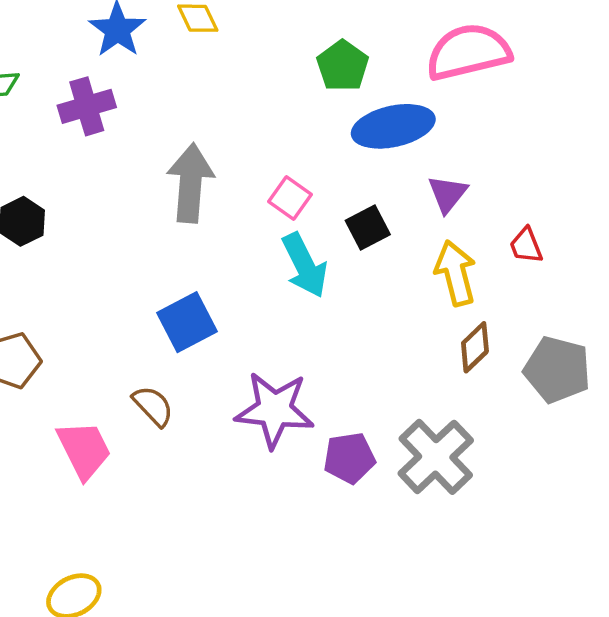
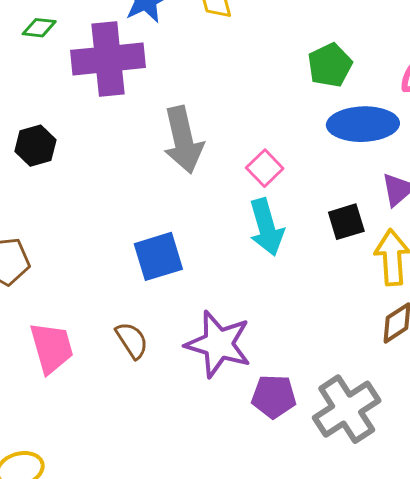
purple cross: (87, 106) -> (108, 59), size x1.5
gray arrow: (190, 183) -> (183, 140), turned 152
black square: (368, 227) -> (346, 222), moved
brown semicircle: (153, 406) -> (132, 340), moved

